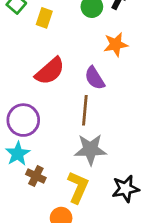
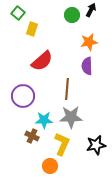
yellow rectangle: (44, 18) -> (32, 29), moved
purple semicircle: (95, 78) -> (87, 66), moved, turned 30
cyan star: (18, 154) -> (44, 120), moved, turned 30

